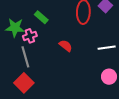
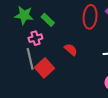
green star: (15, 28) -> (24, 15), moved
red square: (24, 83) -> (44, 68), moved

